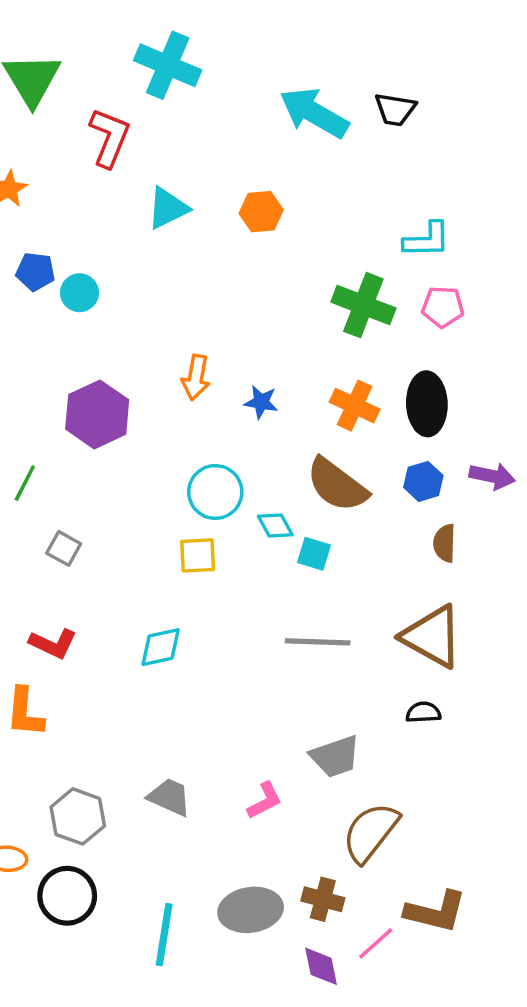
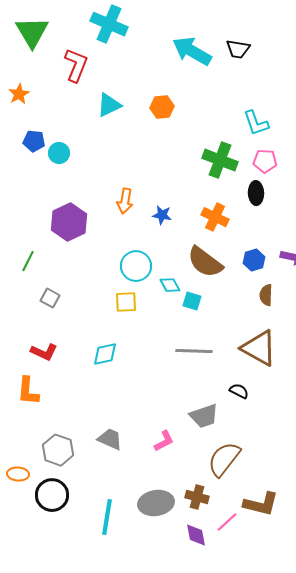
cyan L-shape: (427, 240) -> (256, 123), turned 72
black ellipse: (427, 404) -> (256, 193), moved, size x0.7
black semicircle: (423, 712) -> (239, 391), moved, turned 30

